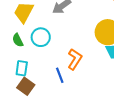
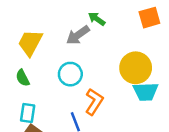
cyan circle: (41, 37) -> (70, 74), moved

